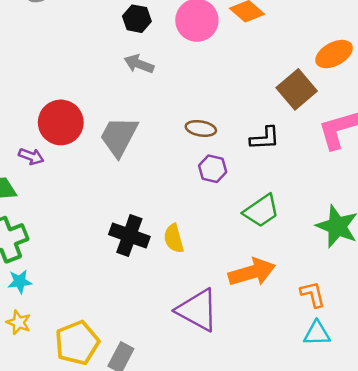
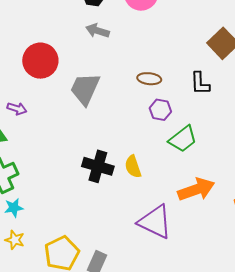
red circle: (61, 122) -> (40, 61), moved
black L-shape: (265, 138) -> (200, 83), turned 95
green trapezoid: (261, 211) -> (183, 139), moved

